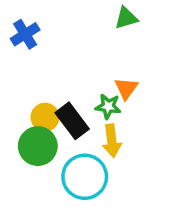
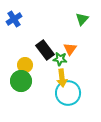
green triangle: (126, 18) -> (82, 19), moved, turned -32
black rectangle: (72, 121) -> (45, 50), moved
cyan circle: (85, 177) -> (68, 93), moved

